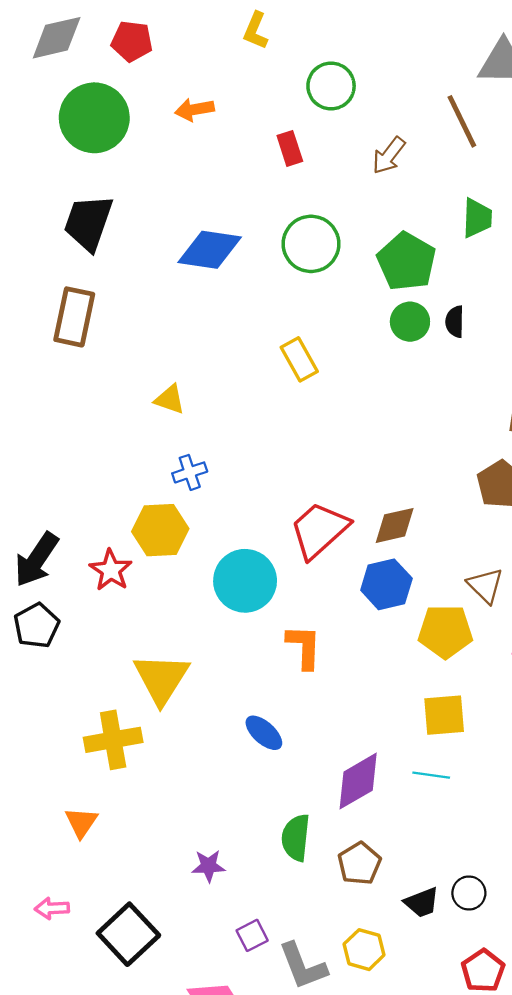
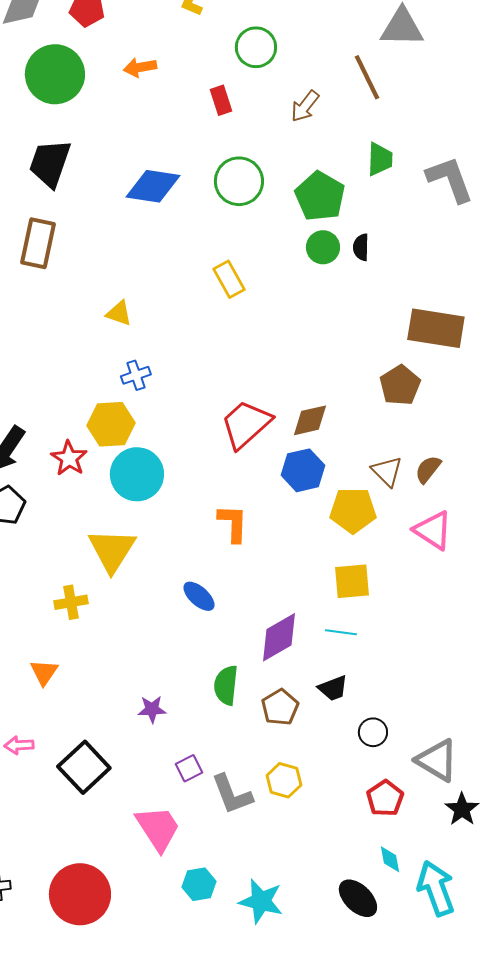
cyan circle: (245, 581) -> (137, 474), moved
yellow cross: (113, 740) -> (71, 602), size x0.7
black trapezoid: (422, 902) -> (333, 688), moved

